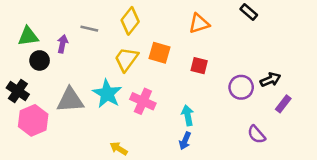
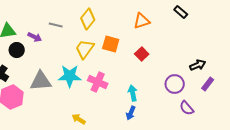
purple arrow: (63, 44) -> (35, 37), turned 104
red square: (199, 66) -> (142, 54), turned 32
purple circle: (241, 87) -> (175, 84), moved
cyan star: (107, 94) -> (70, 76), turned -30

